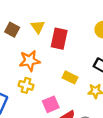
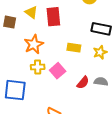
pink square: (51, 104) -> (58, 71), moved

